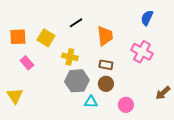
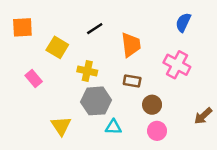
orange square: (18, 37) -> (22, 27), moved
brown circle: (106, 84) -> (152, 105), moved
yellow triangle: (15, 96) -> (61, 126), moved

